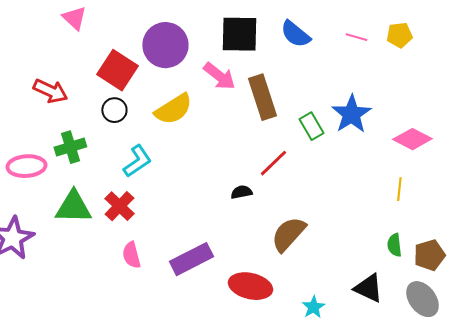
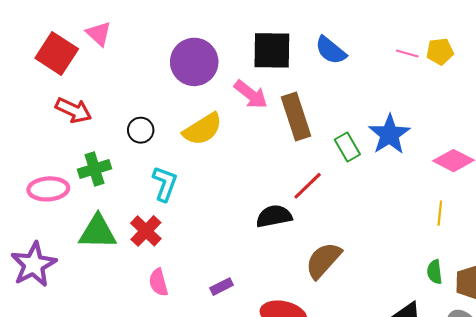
pink line: (356, 37) -> (407, 54), moved
red square: (117, 70) -> (57, 54), moved
cyan L-shape: (137, 161) -> (165, 184), turned -36
black semicircle: (241, 192) -> (274, 216), size x1.6
purple rectangle: (191, 259) -> (221, 287), size x0.5

